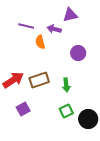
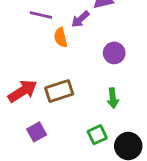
purple arrow: (54, 29) -> (80, 19), turned -56
green arrow: (66, 85) -> (113, 98), moved

